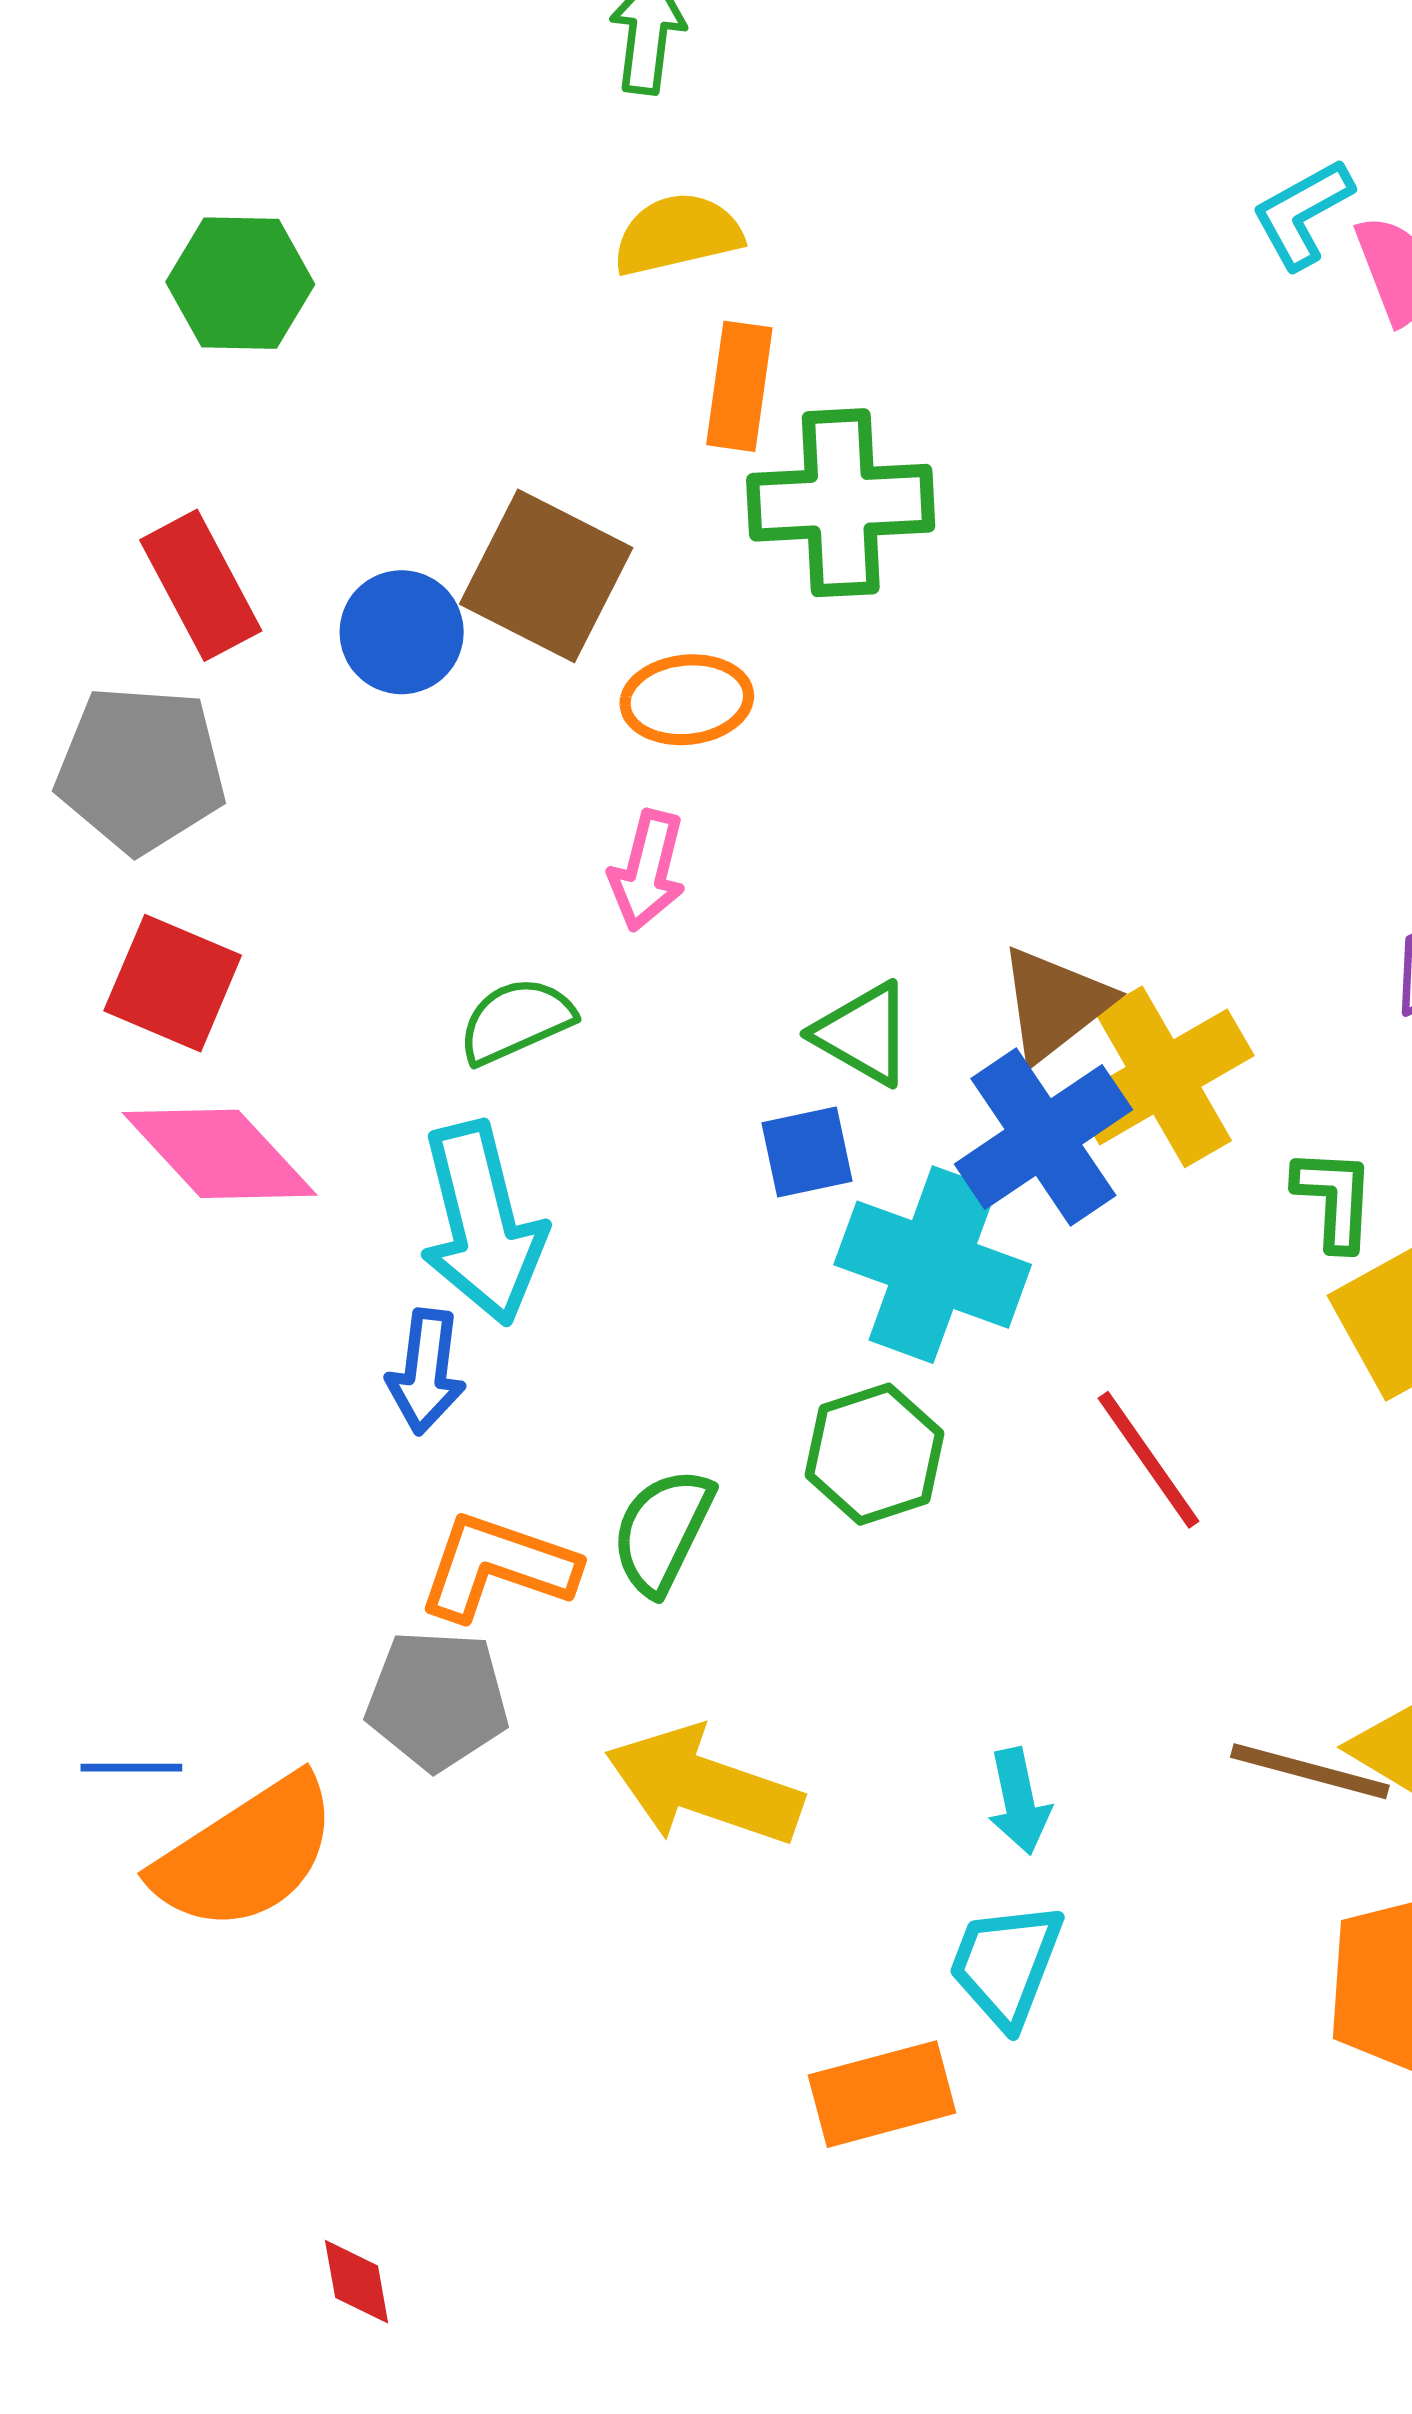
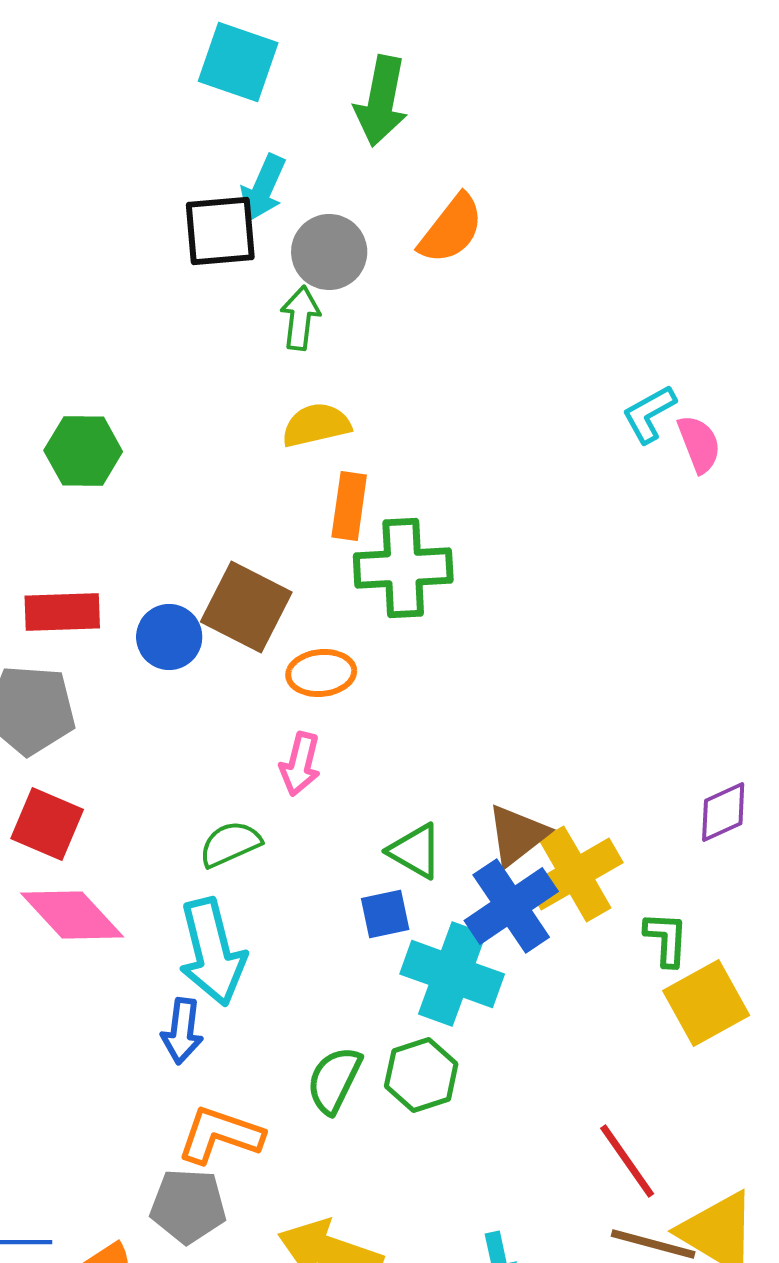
red rectangle: (201, 585) -> (62, 612), turned -64
red line: (1148, 1460) -> (627, 1161), moved
green semicircle: (662, 1531) -> (334, 1080), moved

